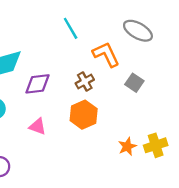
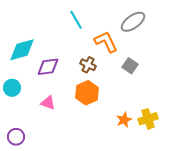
gray ellipse: (138, 31) -> (133, 22), turned -65
brown cross: (85, 82) -> (88, 65), turned -35

